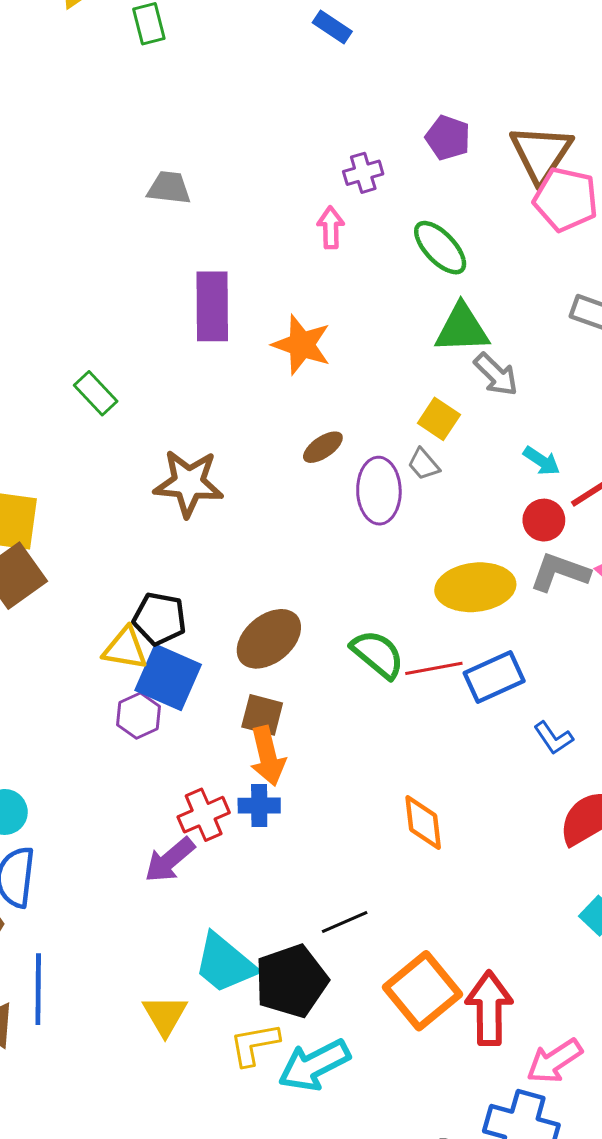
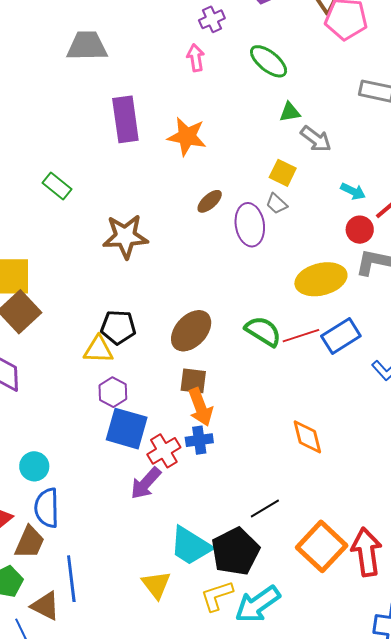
gray trapezoid: (169, 188) -> (87, 46), size x1.4
green triangle: (462, 329) -> (290, 112), size x0.6
blue square: (168, 677) -> (127, 429), moved

